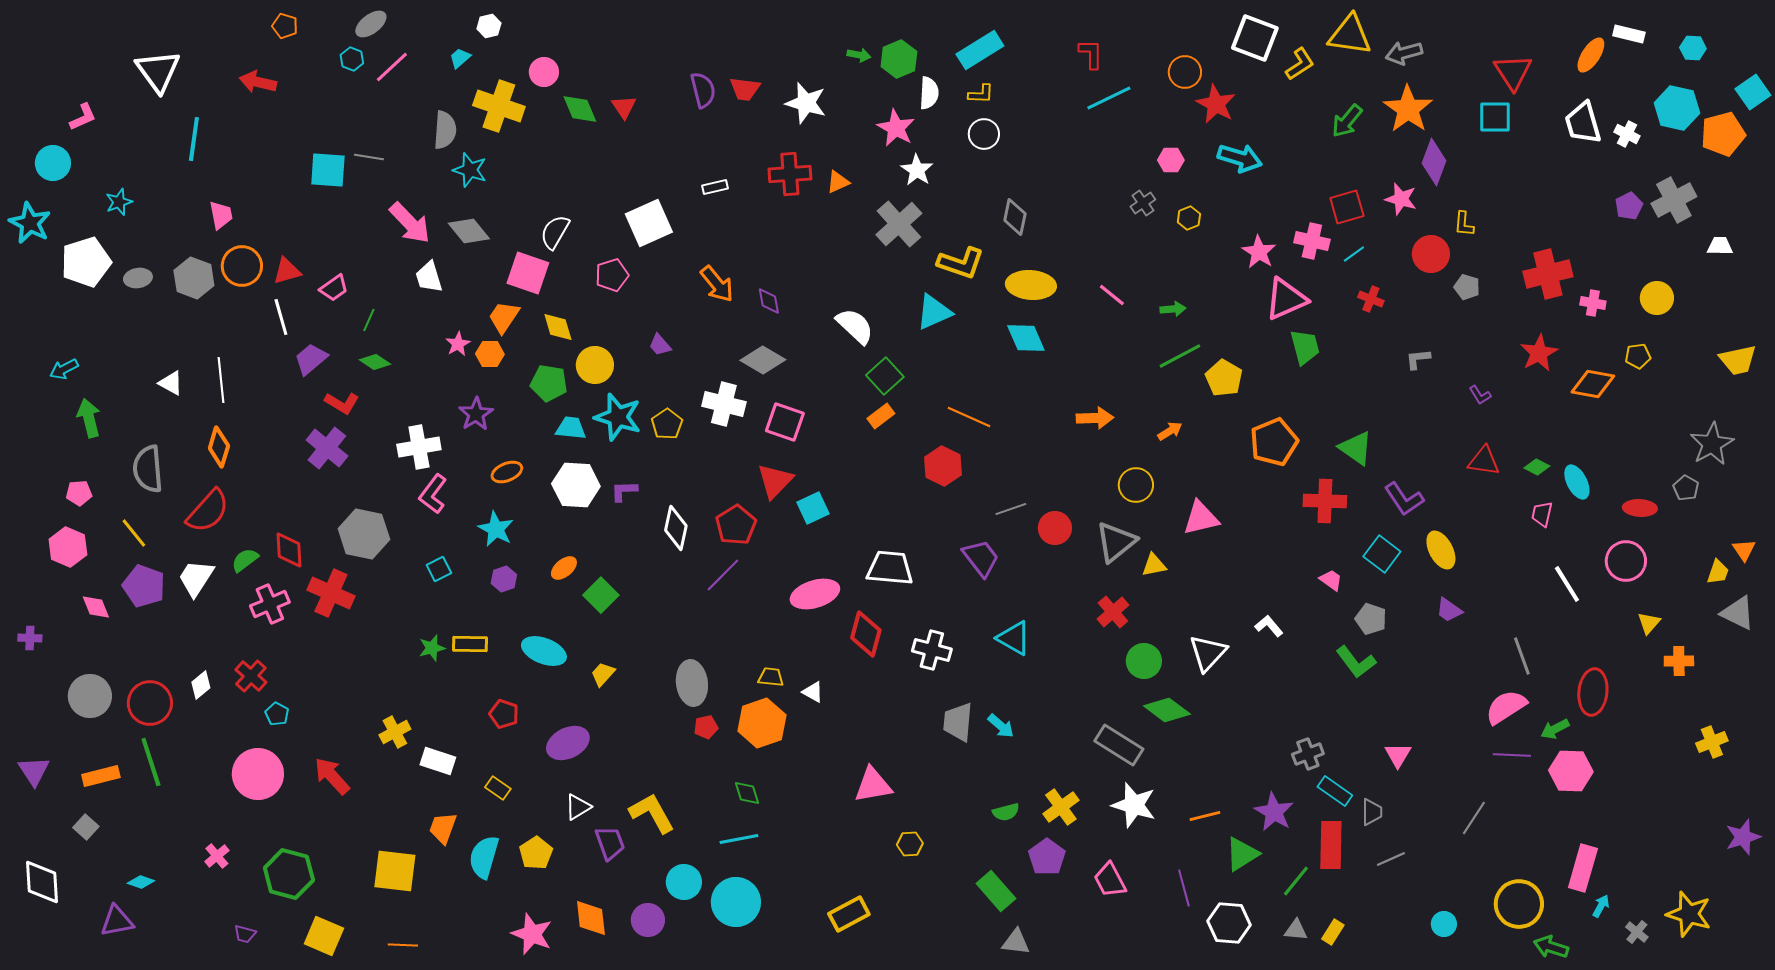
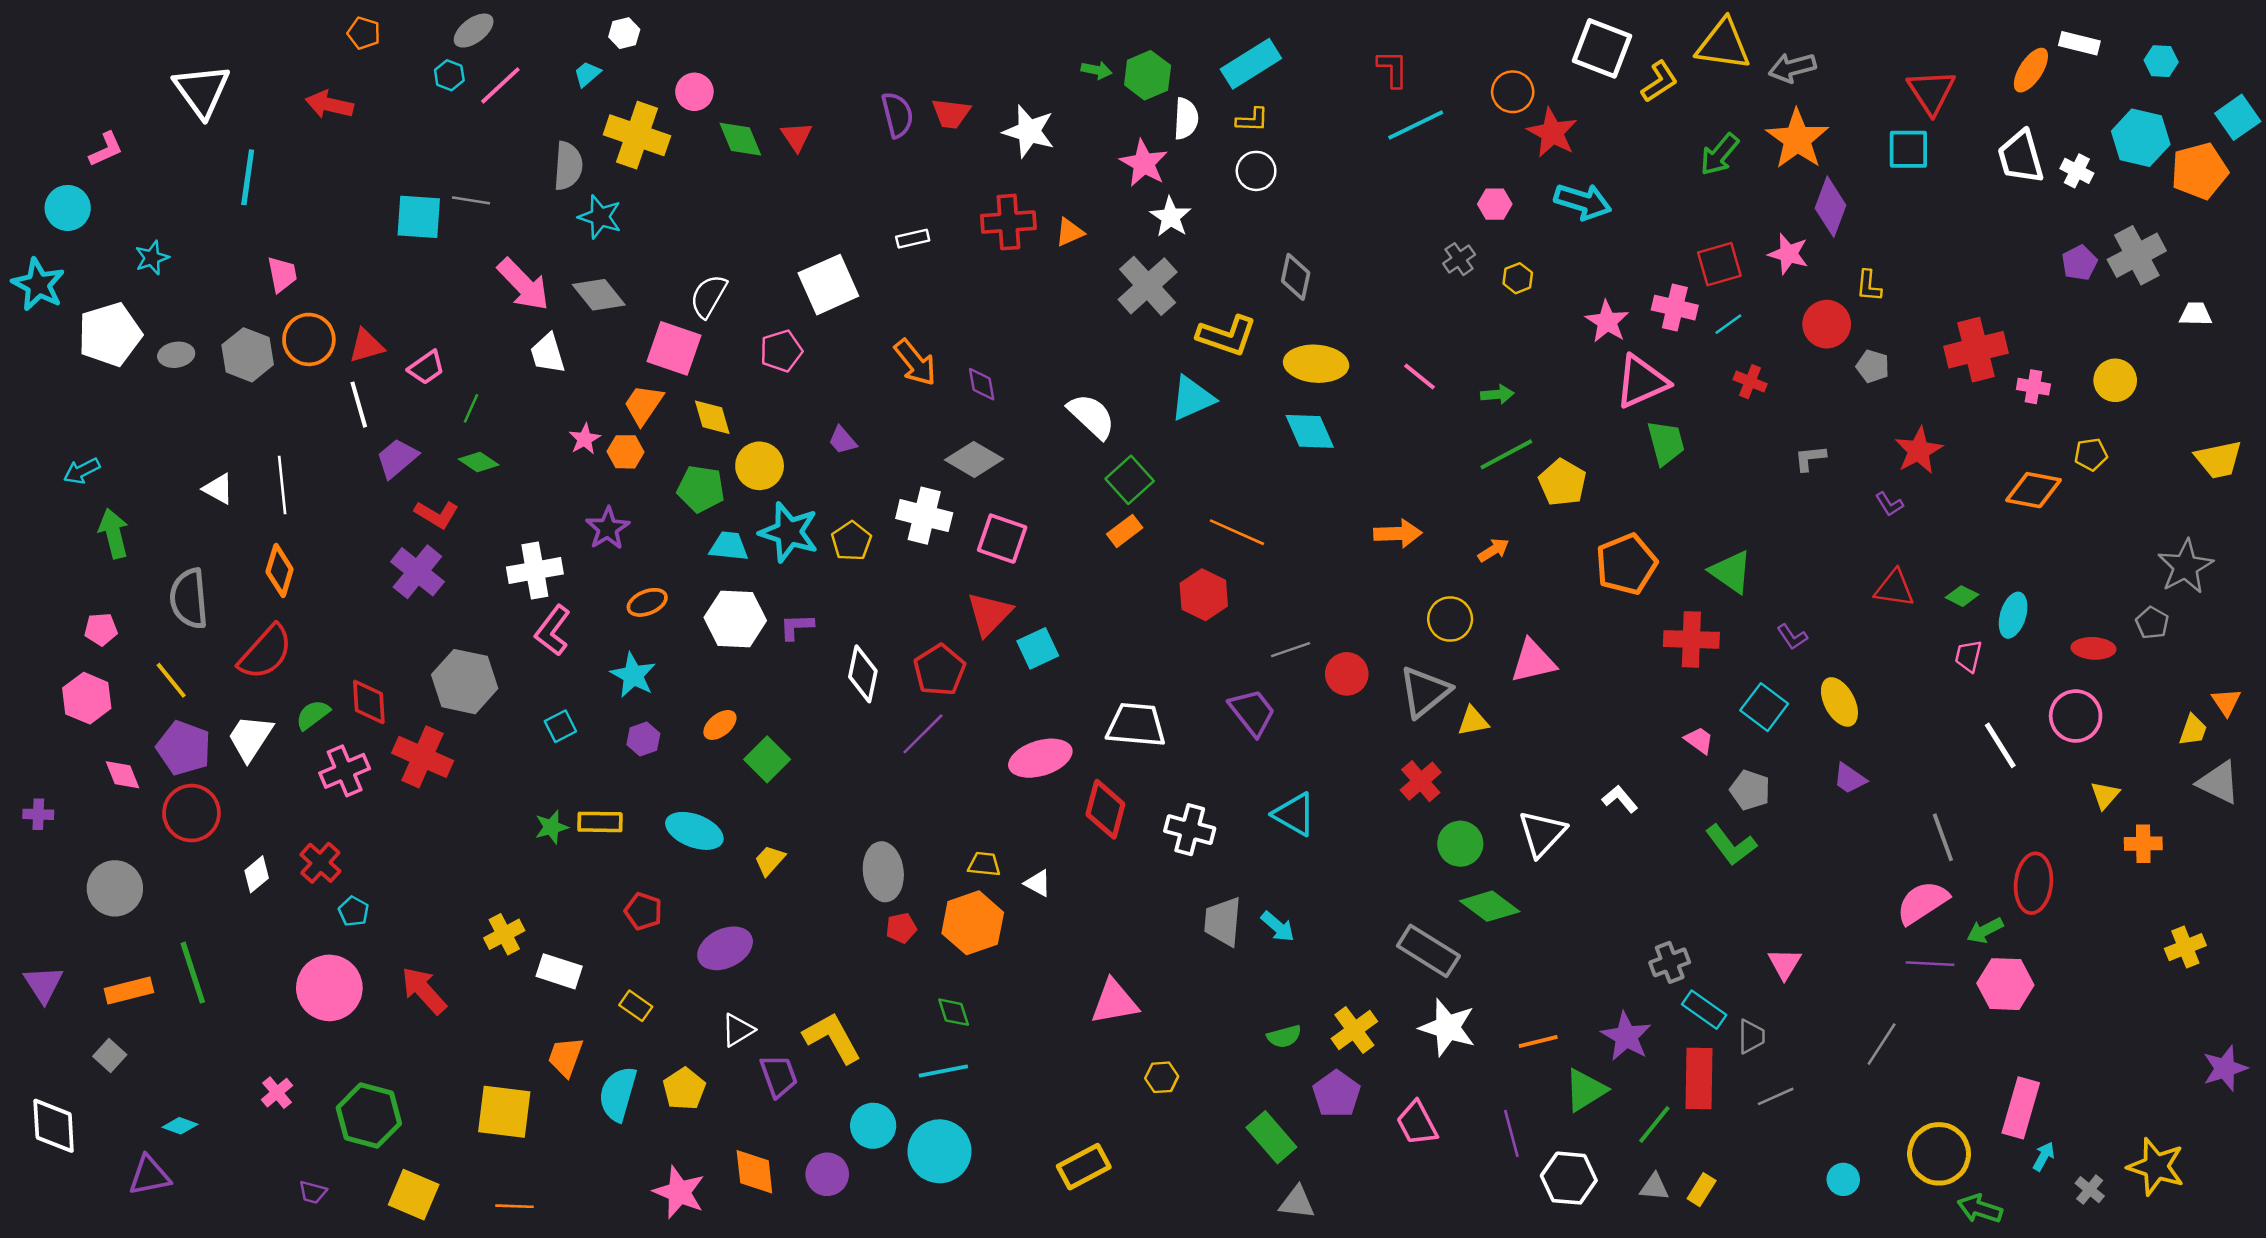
red star: (1539, 353) -> (1919, 451), moved
cyan ellipse: (1577, 482) -> (2013, 615), turned 44
purple L-shape: (1404, 499) -> (1792, 637), size x0.6
red circle: (150, 703) -> (191, 813), moved

